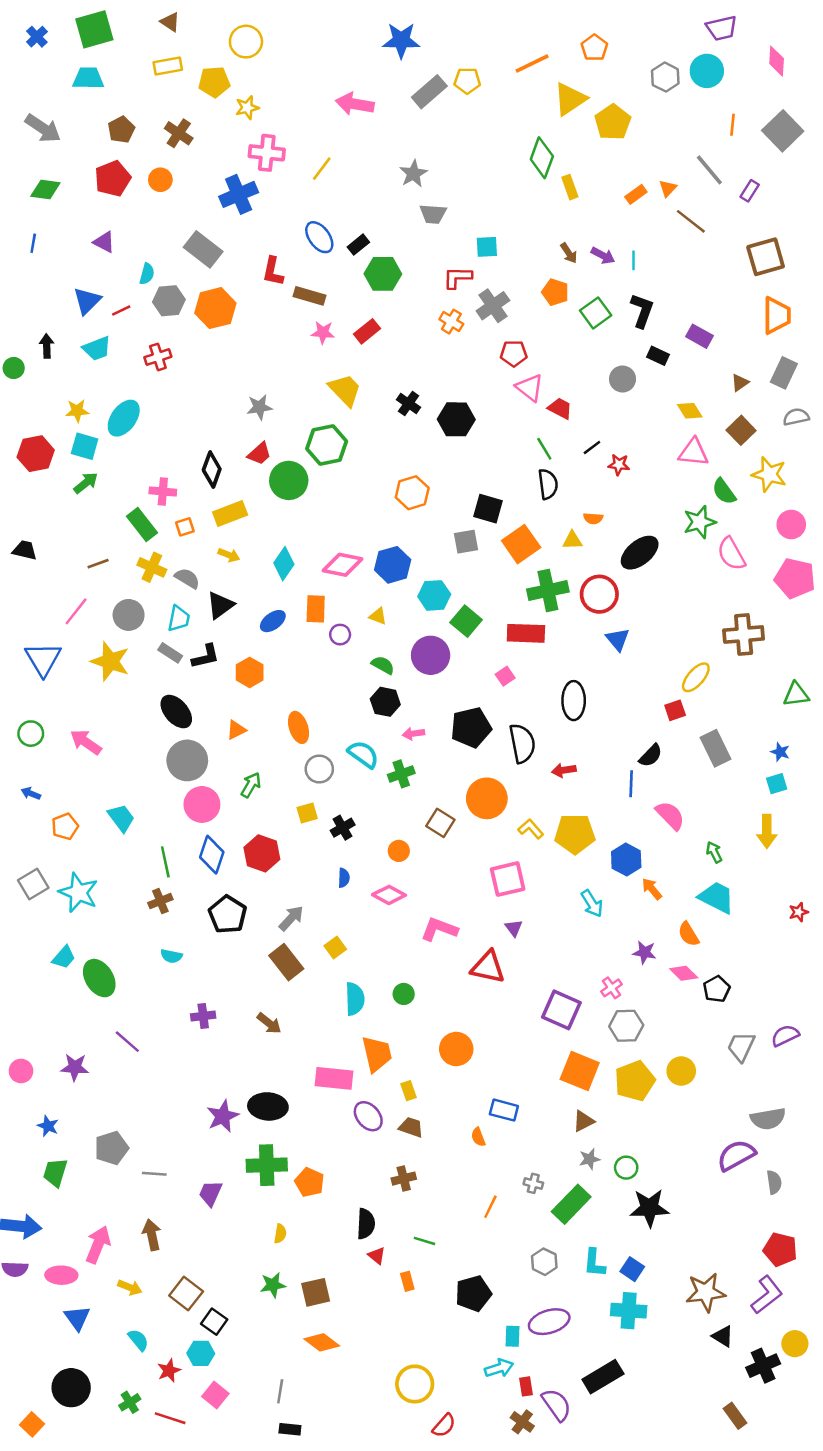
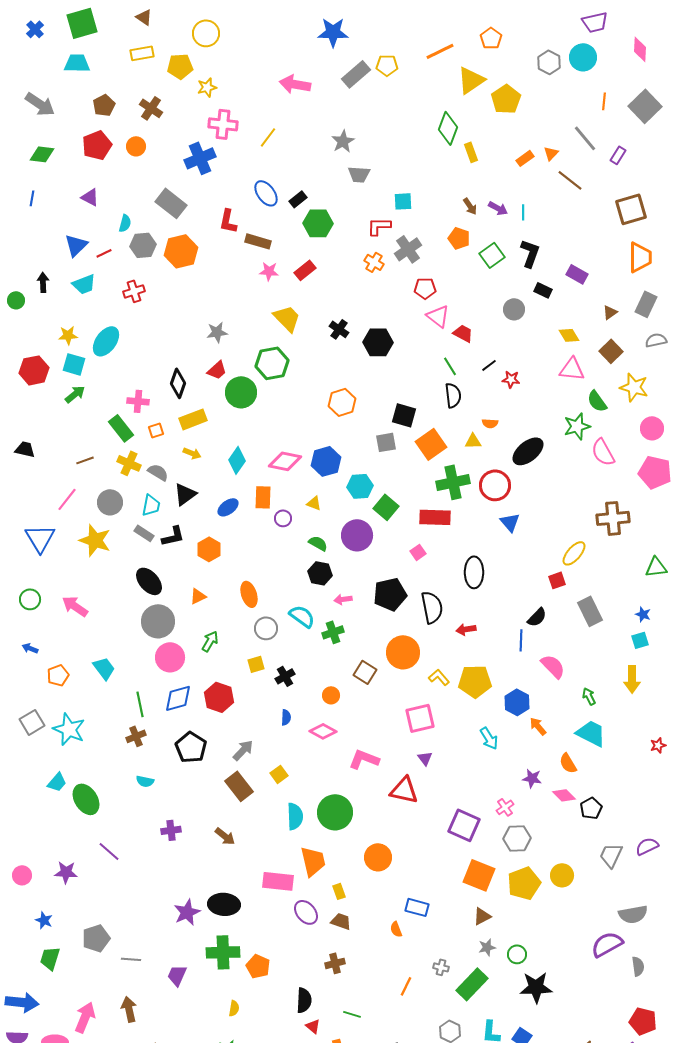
blue diamond: (212, 855) -> (178, 698), turned 56
green circle: (404, 994) -> (335, 812), size x2.0

